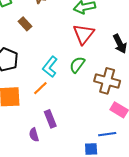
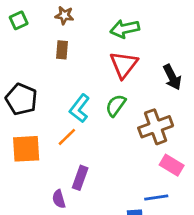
brown rectangle: (25, 24) -> (62, 50), moved, turned 48
brown cross: (107, 81) -> (156, 127), turned -35
purple rectangle: (50, 119) -> (80, 178), turned 42

